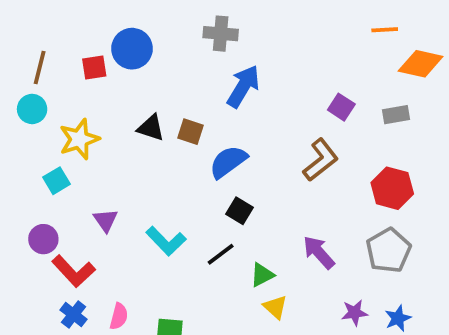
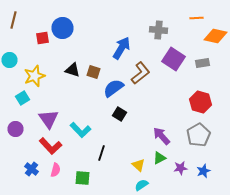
gray cross: (221, 34) -> (158, 30), moved
brown line: (40, 67) -> (14, 20), moved
purple square: (341, 107) -> (174, 59), size x1.6
brown L-shape: (321, 160) -> (140, 73), moved
purple triangle: (106, 220) -> (48, 119), size x1.5
black line: (221, 254) -> (102, 153), moved, turned -35
red L-shape: (74, 271) -> (50, 146), moved
green triangle: (262, 275) -> (160, 158), moved

